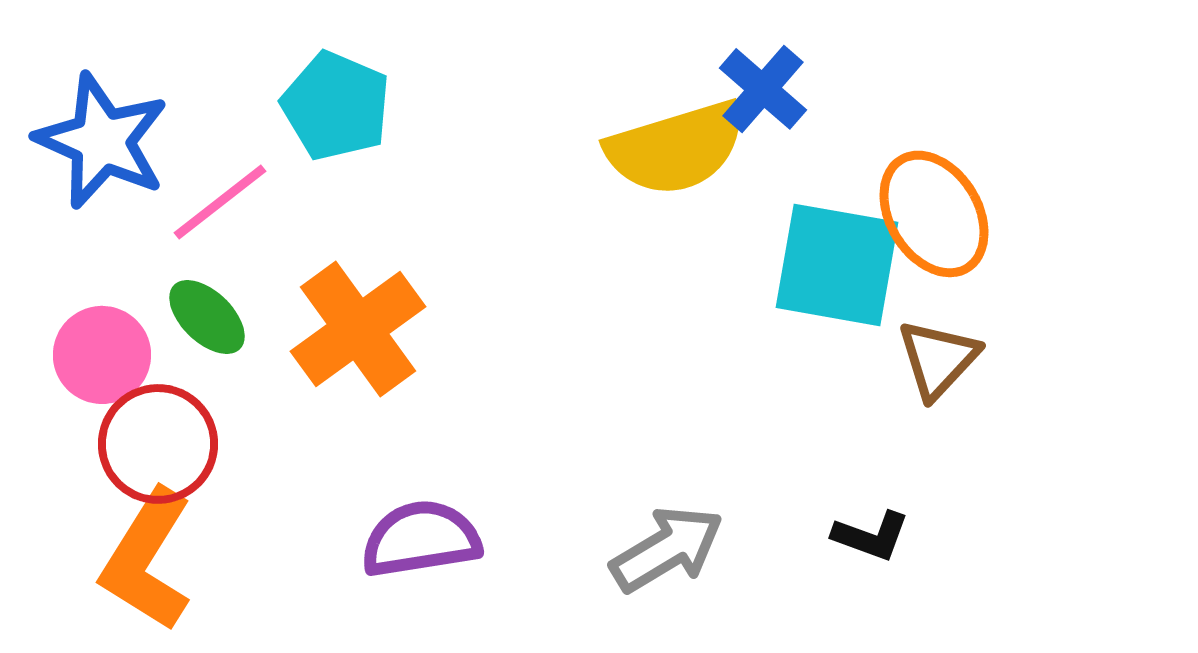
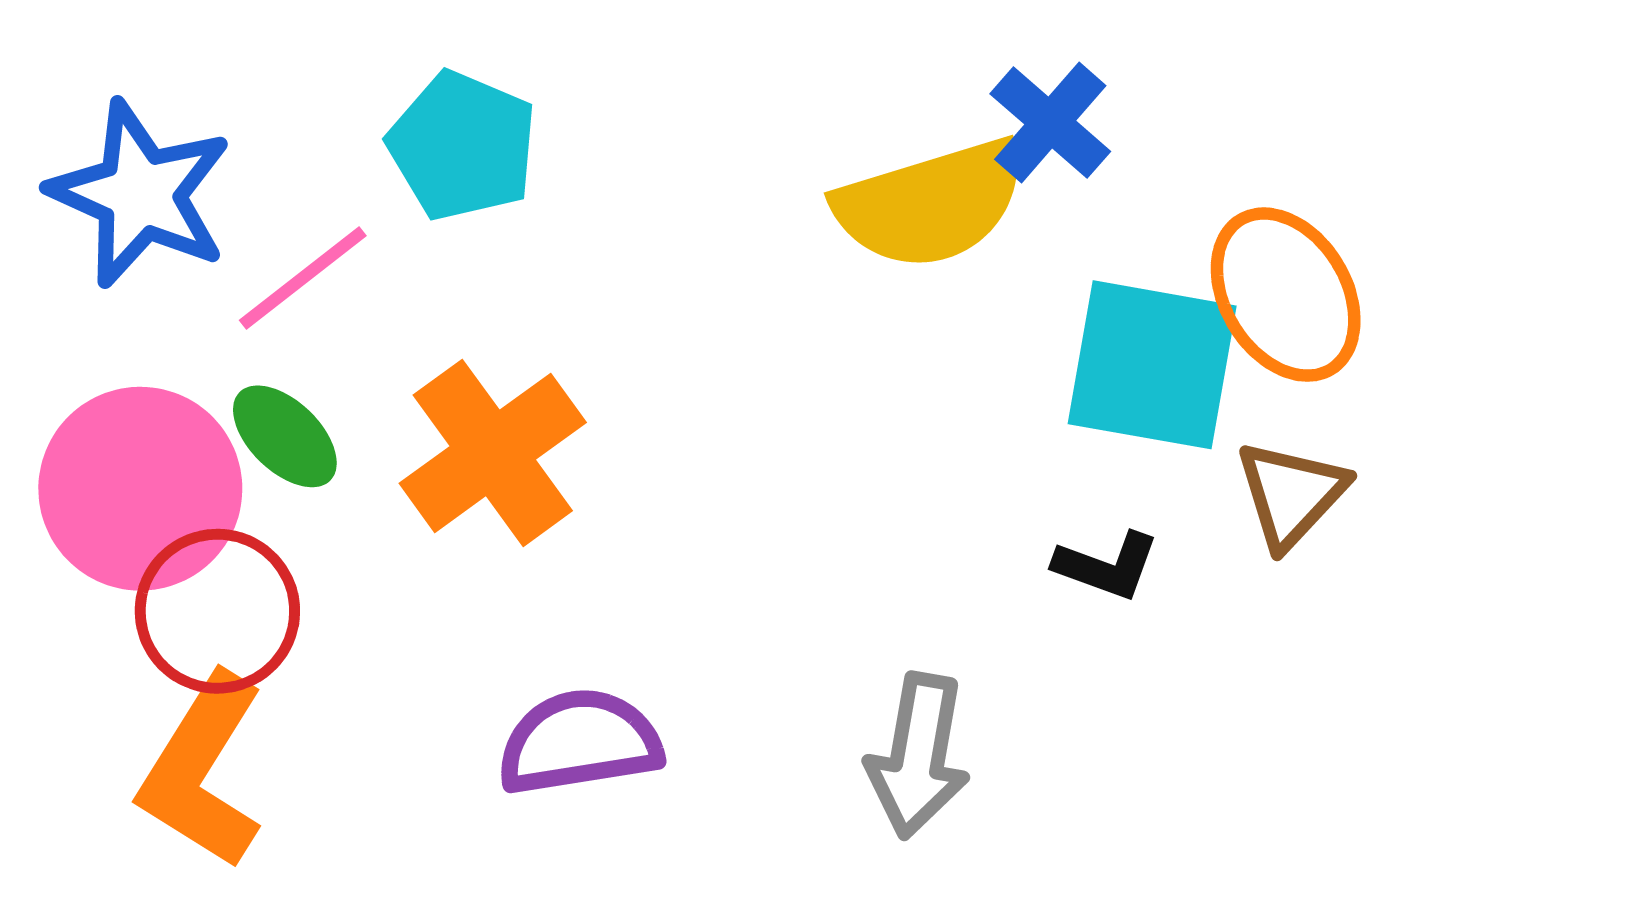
pink circle: (102, 355) -> (140, 489), size x1.5
black L-shape: (871, 536) -> (1107, 566), moved
gray arrow: (667, 549) -> (918, 756), turned 131

